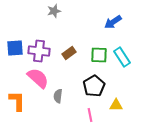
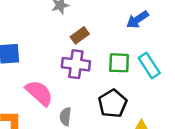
purple cross: (39, 51) -> (76, 64), moved
brown rectangle: (69, 53) -> (80, 35), moved

